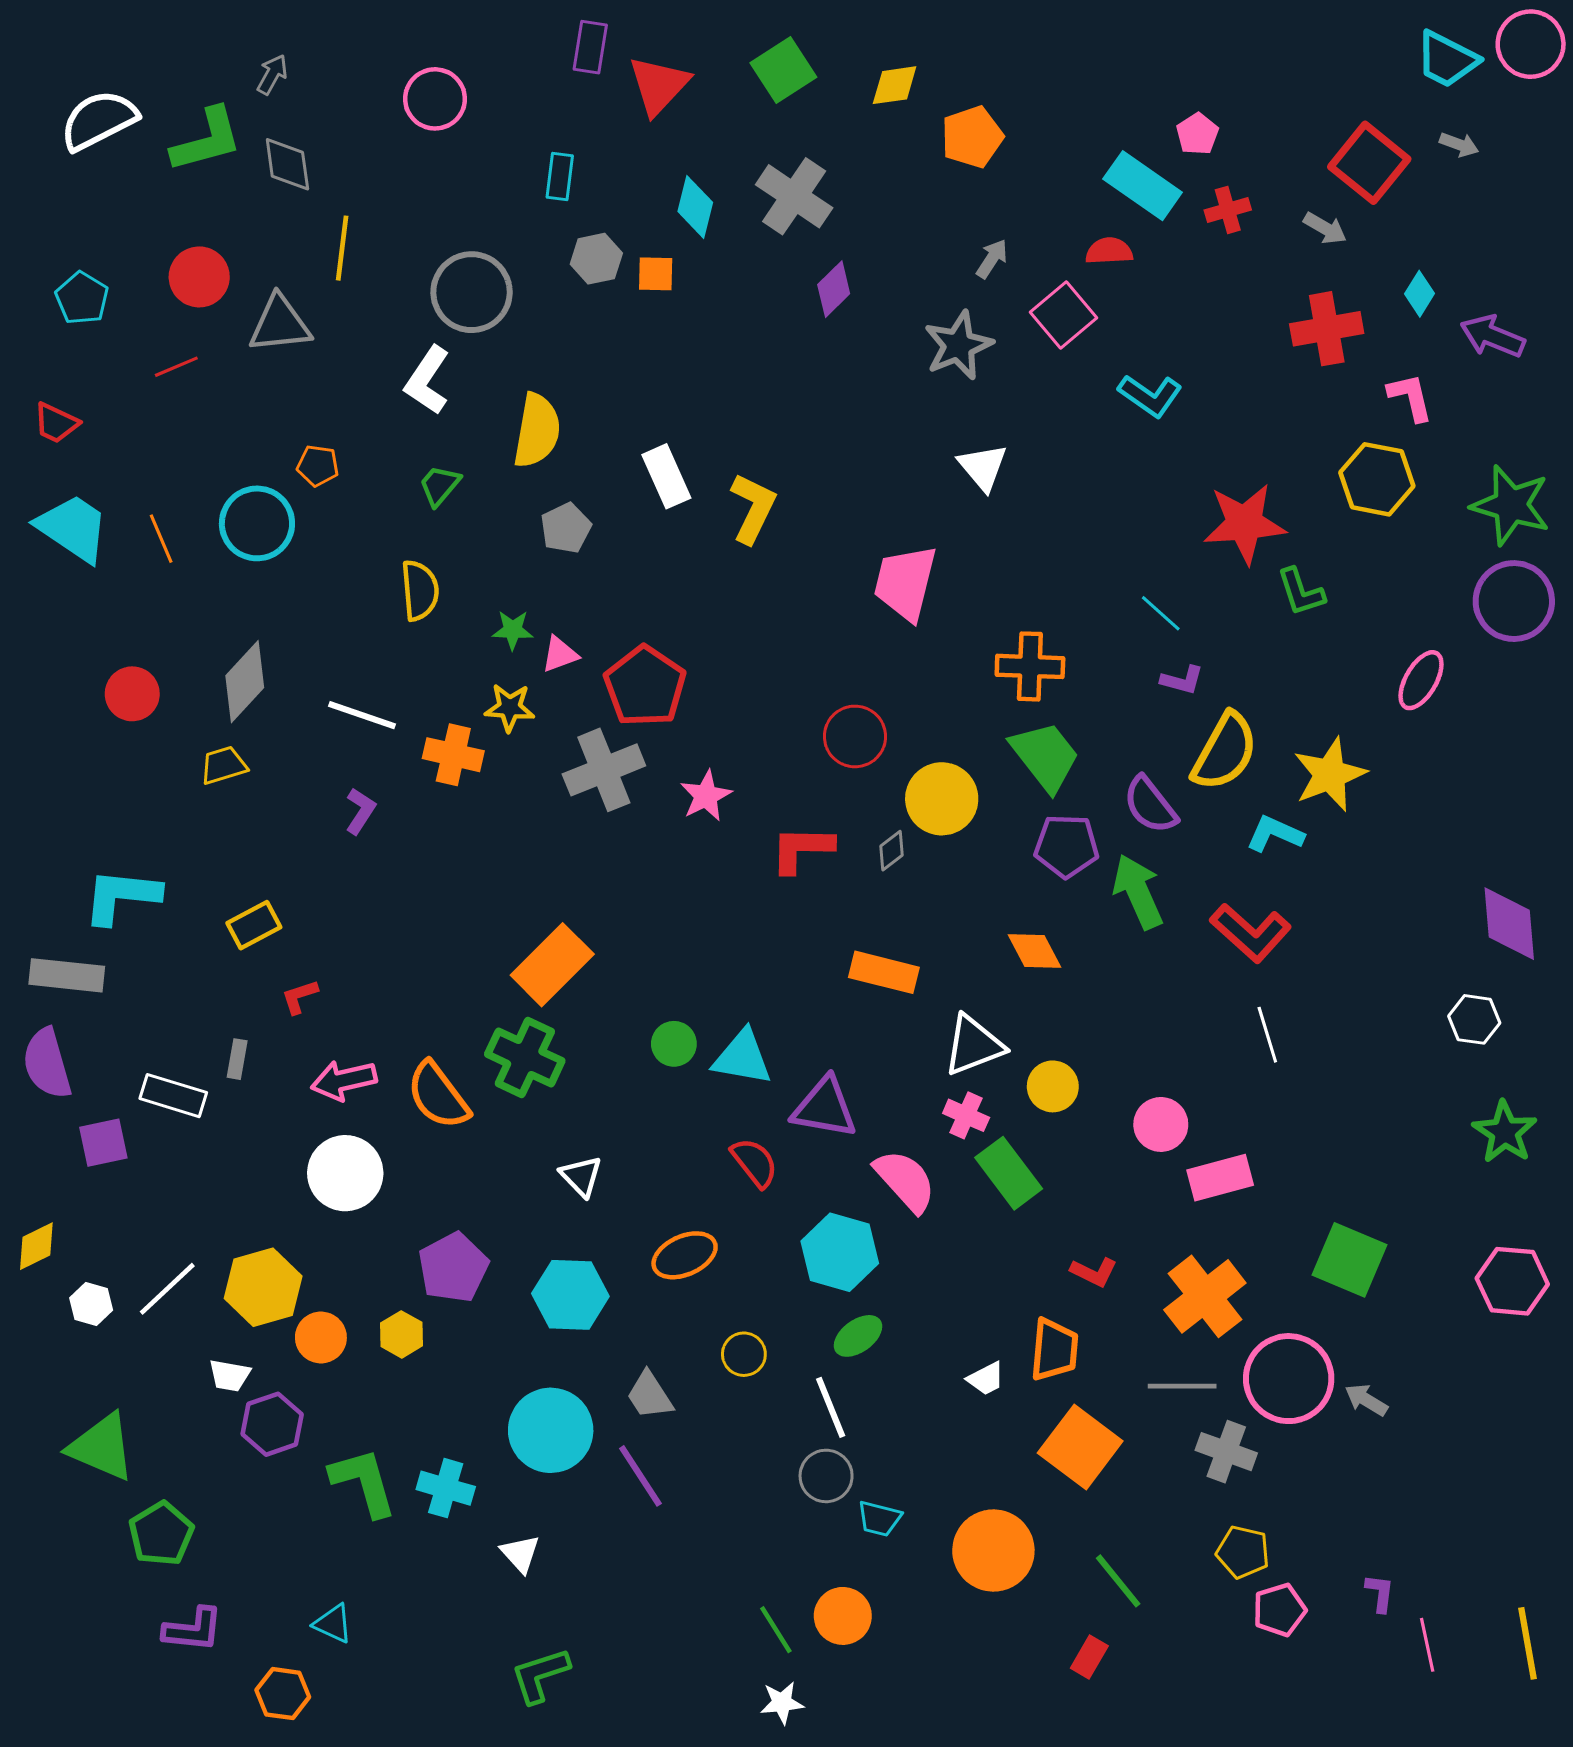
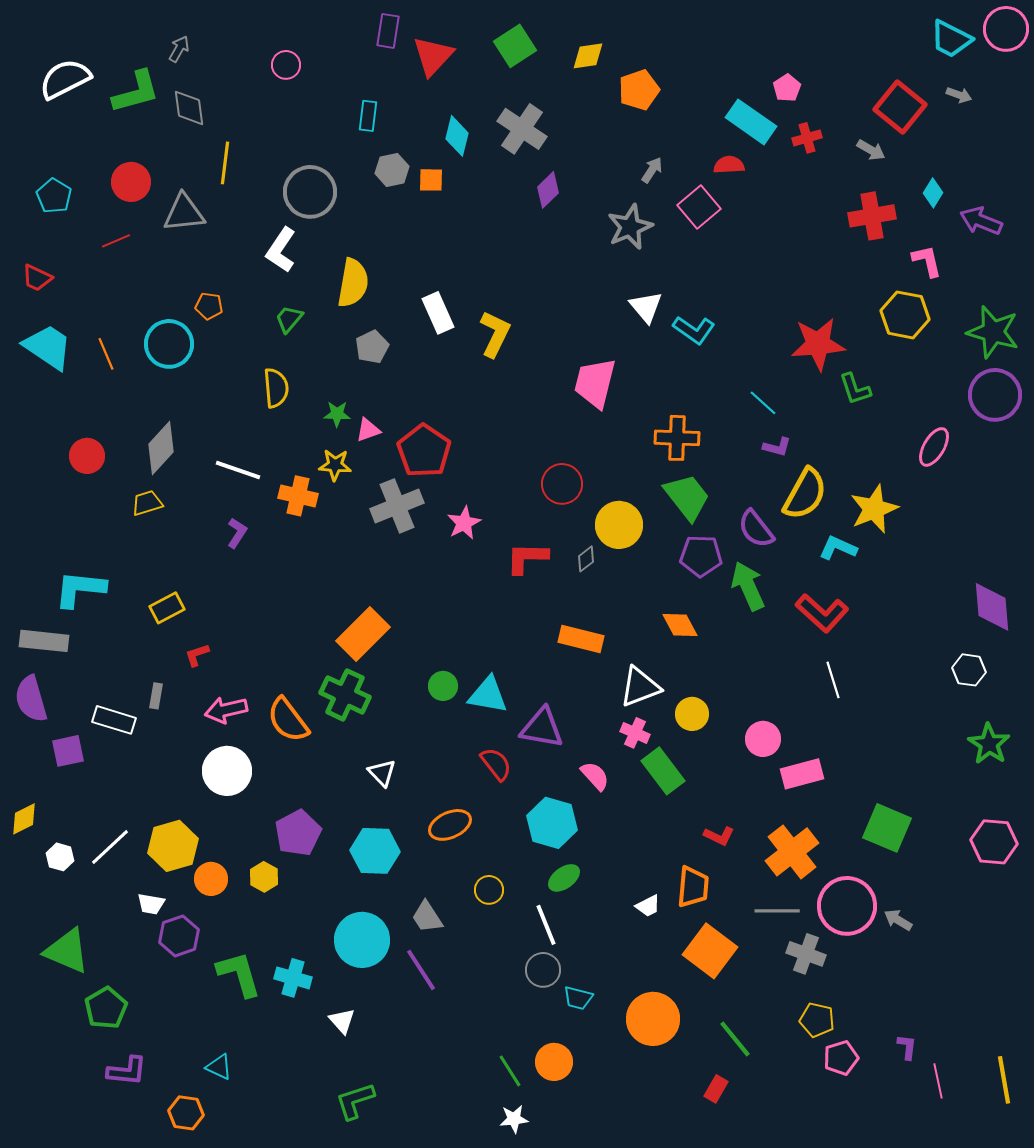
pink circle: (435, 99) -> (286, 65), size x0.7
cyan L-shape: (1150, 396) -> (694, 330), moved
pink semicircle: (905, 1181) -> (595, 776), size x0.7

